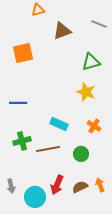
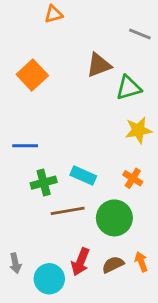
brown triangle: (62, 31) -> (99, 65), moved
orange square: (23, 53) -> (32, 75), turned -30
yellow star: (86, 92) -> (138, 130), moved, turned -30
green cross: (22, 141) -> (44, 183), moved
green circle: (81, 154) -> (114, 218), size x1.6

